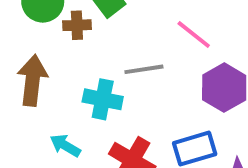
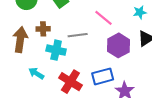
brown cross: (77, 25) -> (43, 29), moved

